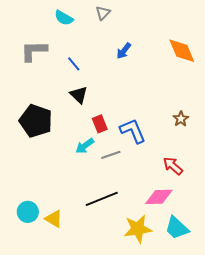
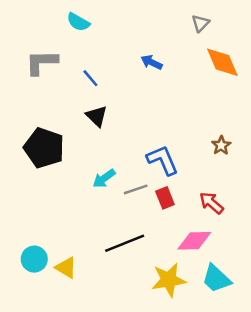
gray triangle: (103, 13) -> (200, 23), moved
blue arrow: (124, 51) -> (152, 62), turned 78
red rectangle: (100, 124) -> (165, 198), moved

